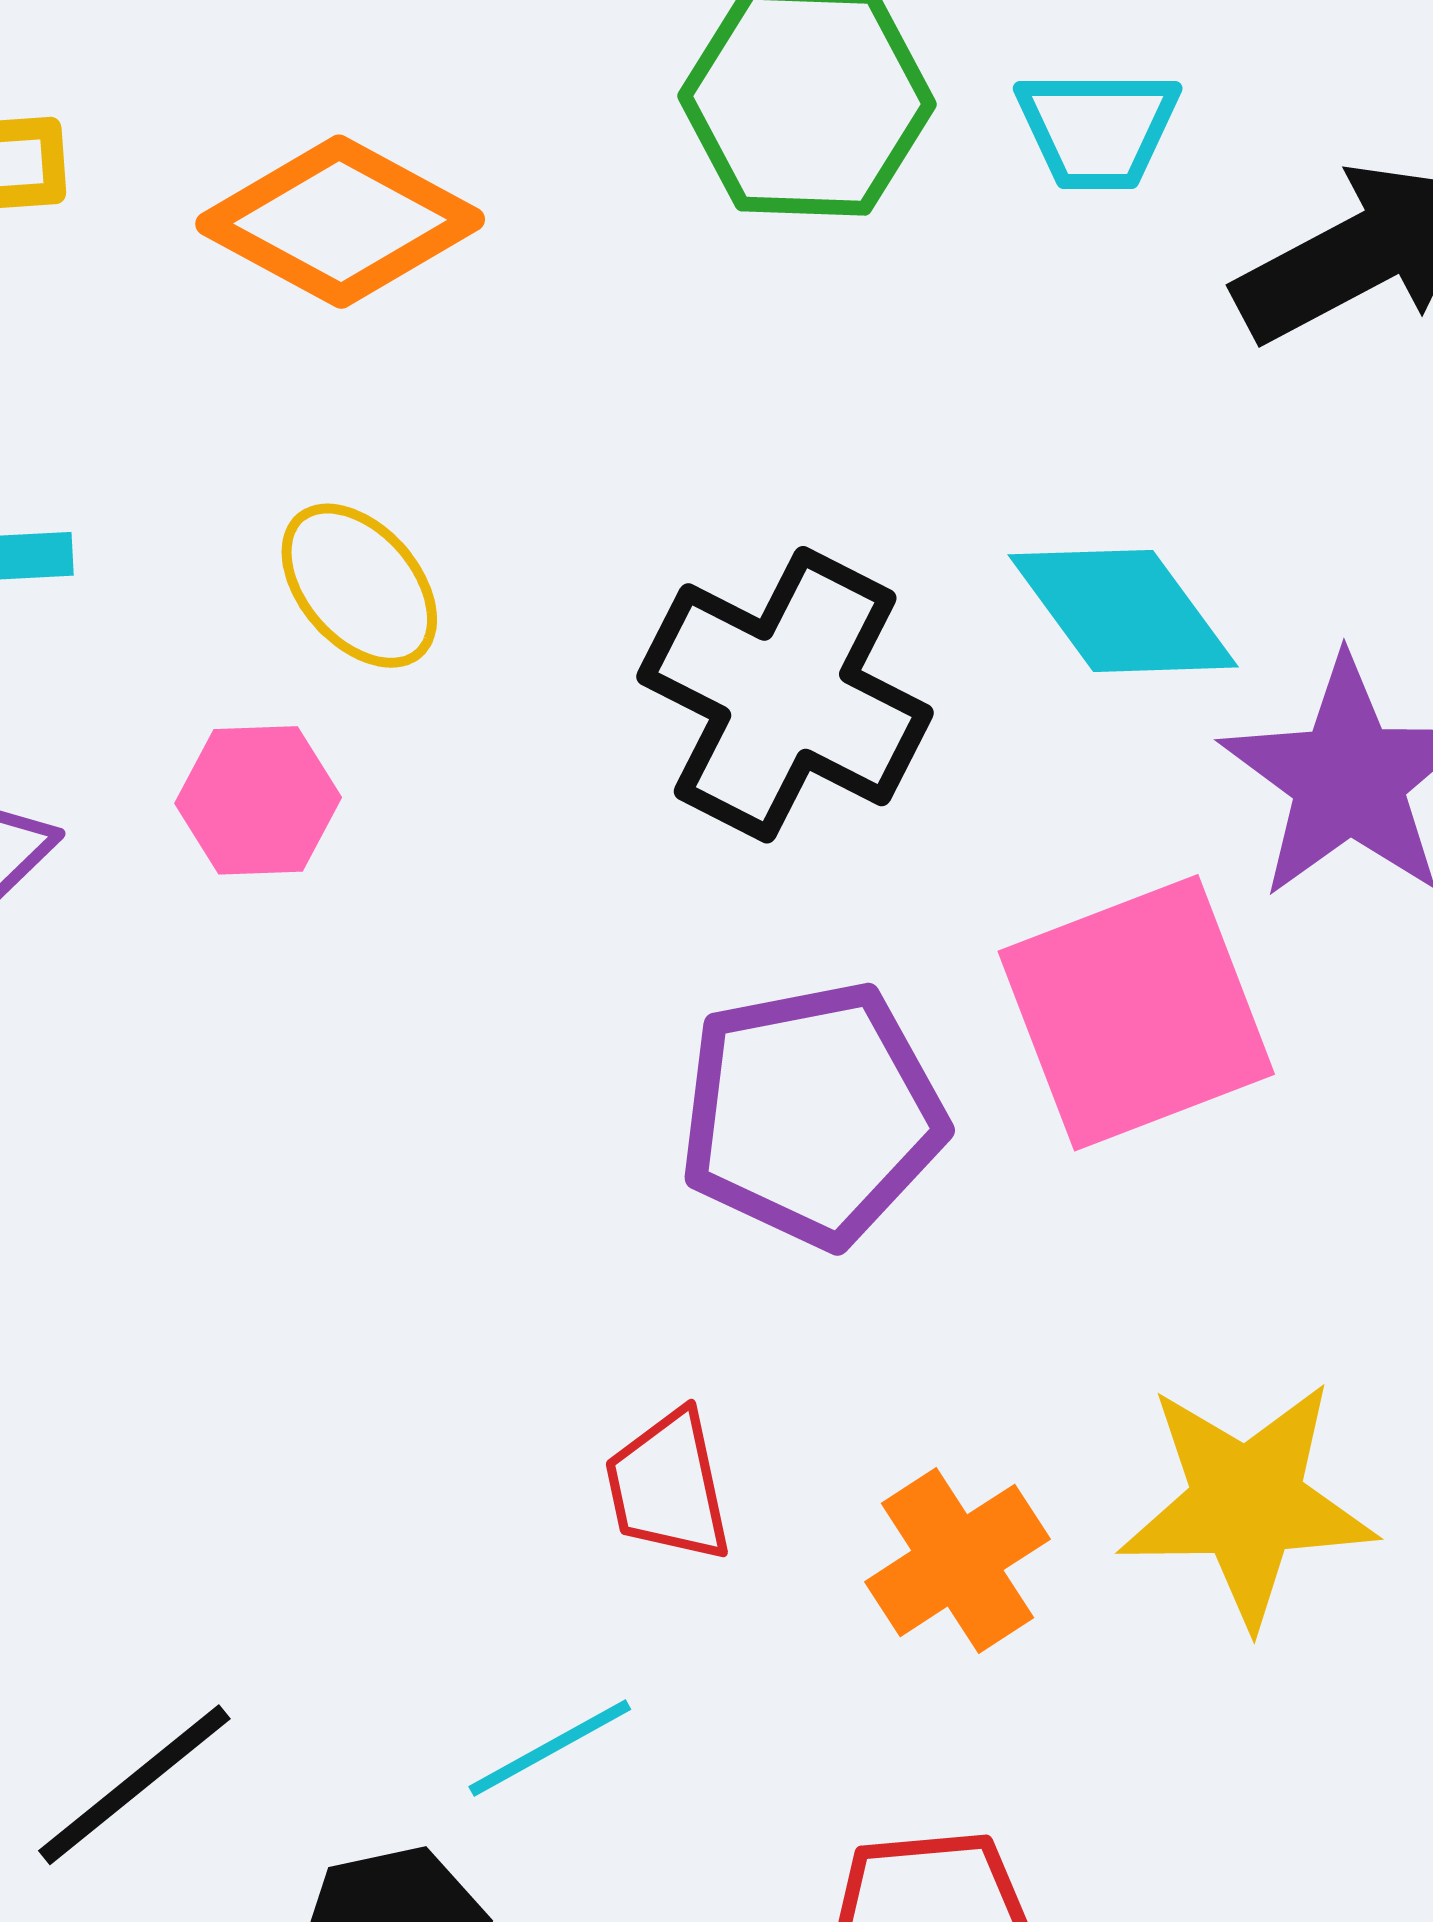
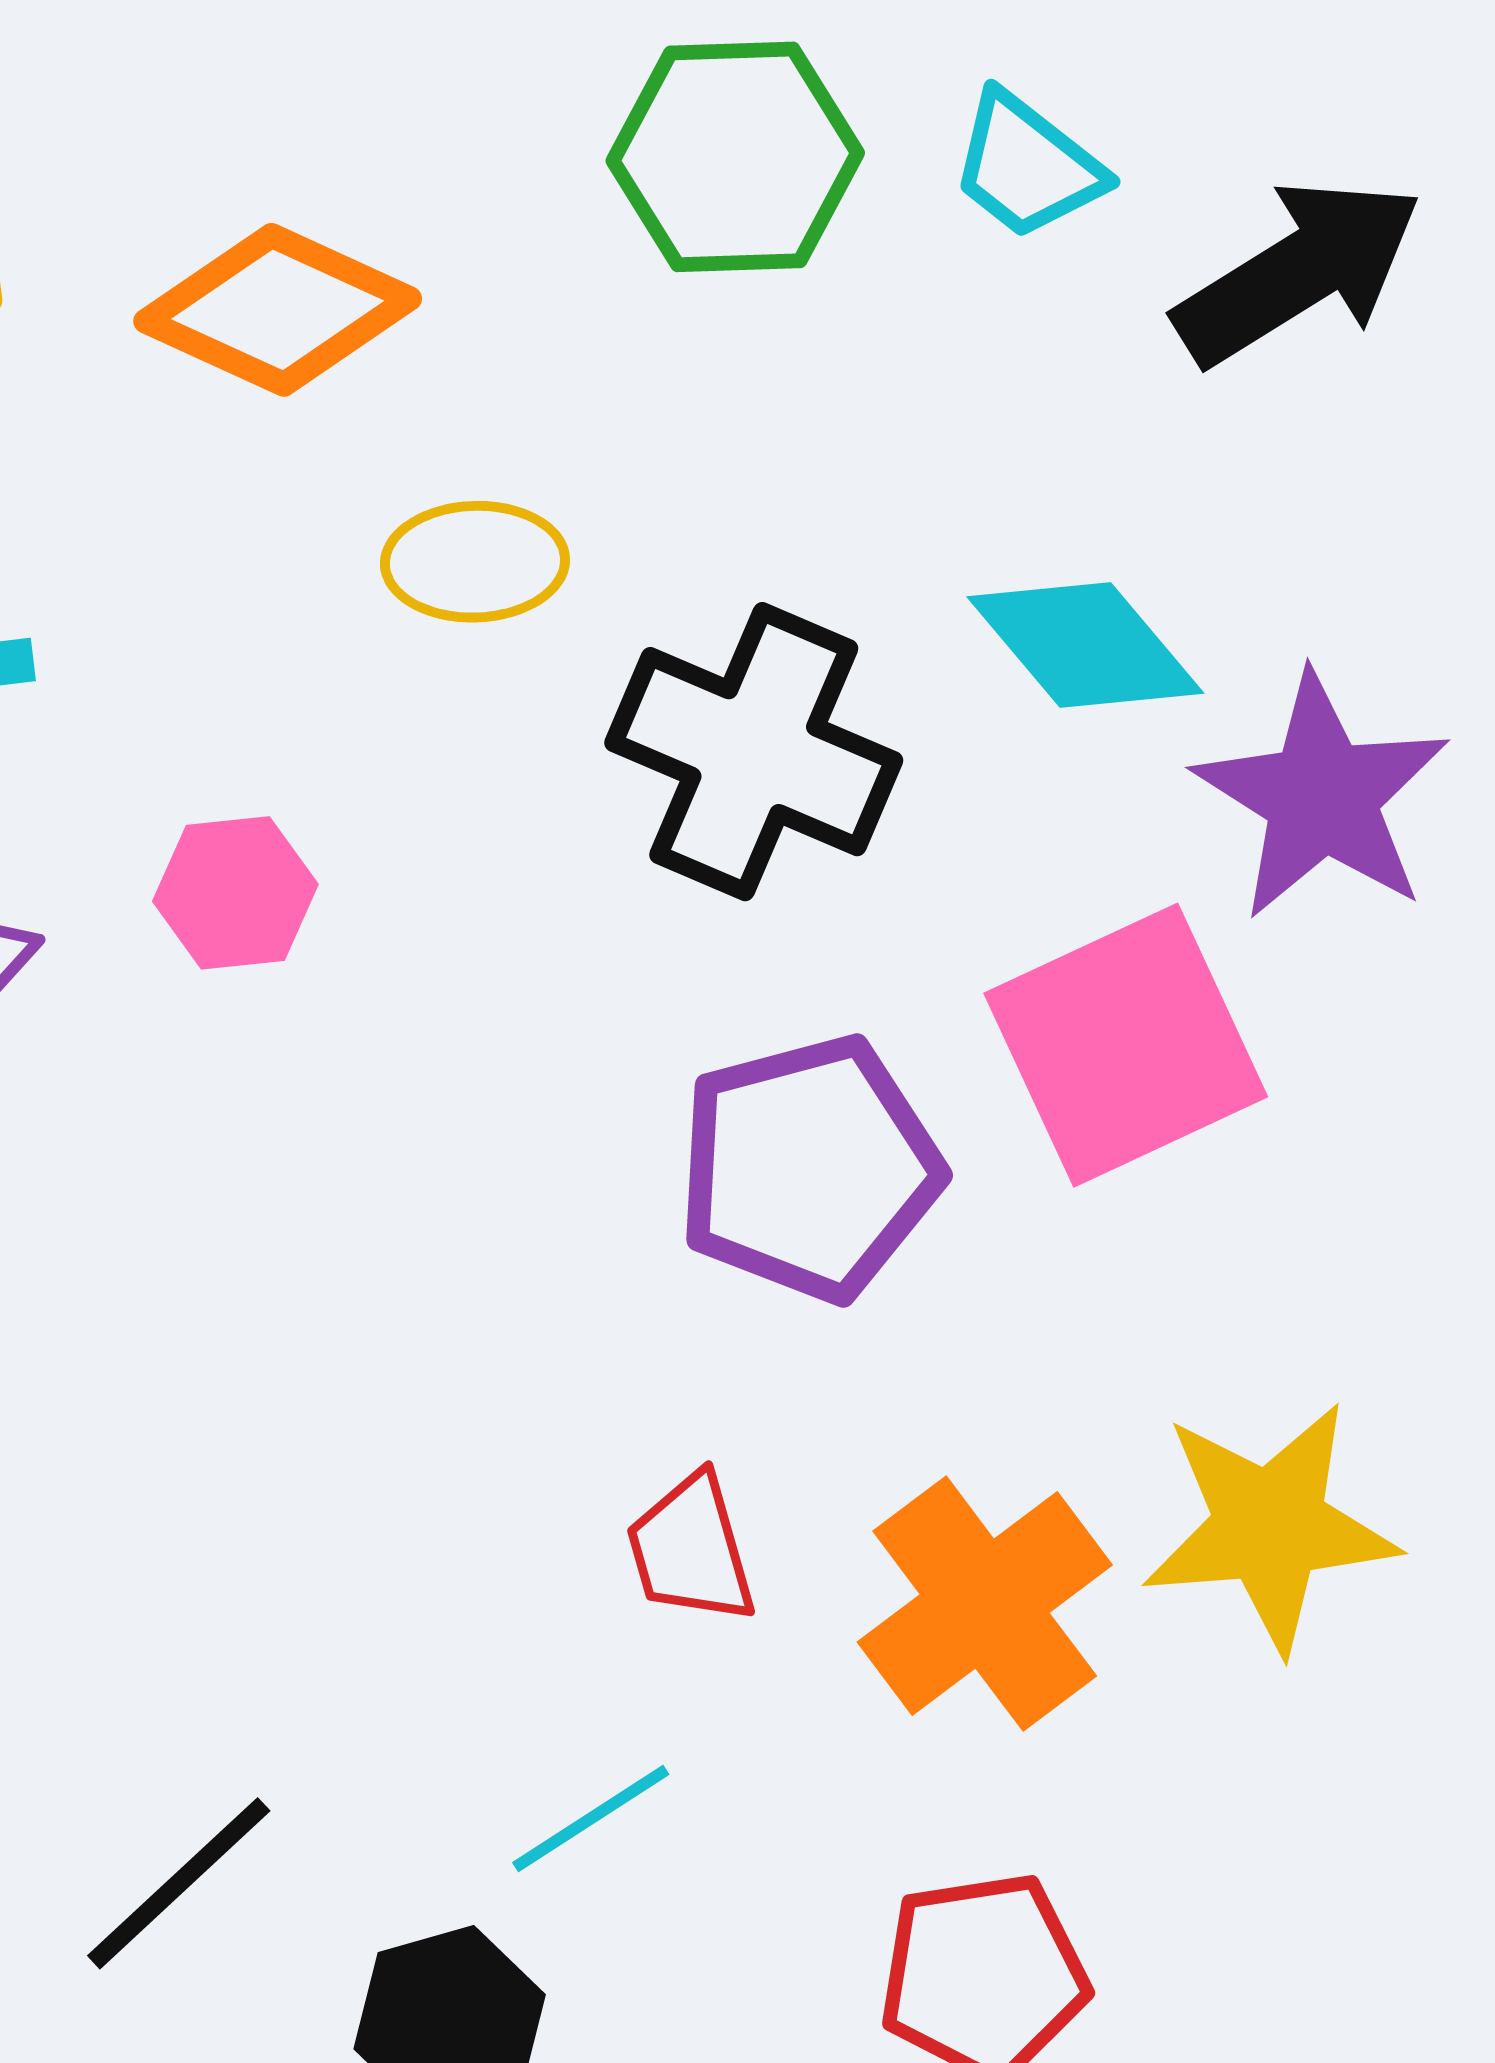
cyan trapezoid: (1098, 129) -> (1027, 166), turned 42
yellow ellipse: (359, 586) -> (475, 562), moved, turned -47
orange cross: (957, 1560) -> (985, 1604), size x1.4

